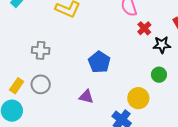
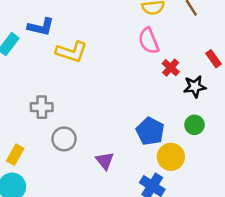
blue pentagon: (99, 62) -> (150, 131), moved
gray circle: (41, 84) -> (64, 139), moved
purple triangle: (86, 97) -> (105, 161), turned 42

